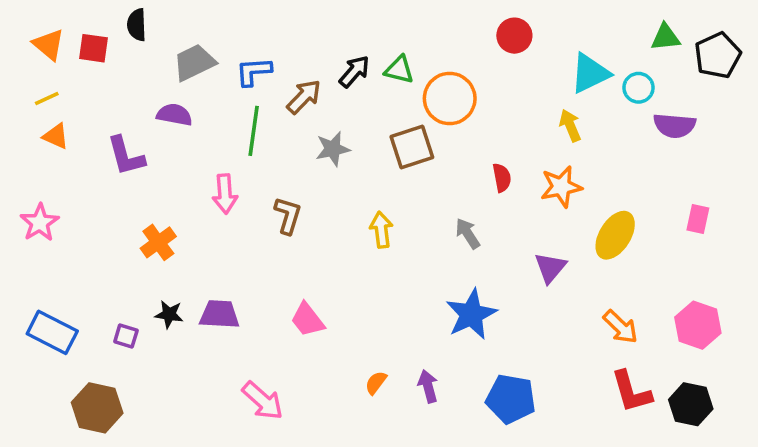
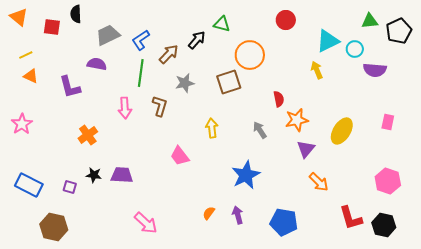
orange triangle: (49, 45) -> (19, 17), moved
green triangle: (399, 70) -> (222, 24), moved
blue L-shape: (254, 72) -> (141, 40), turned -30
orange star: (561, 187) -> (297, 120), moved
brown L-shape: (288, 215) -> (160, 106), moved
blue star: (471, 314) -> (246, 175), moved
pink trapezoid: (308, 320) -> (180, 156), moved
orange arrow: (621, 327) -> (319, 182), moved

